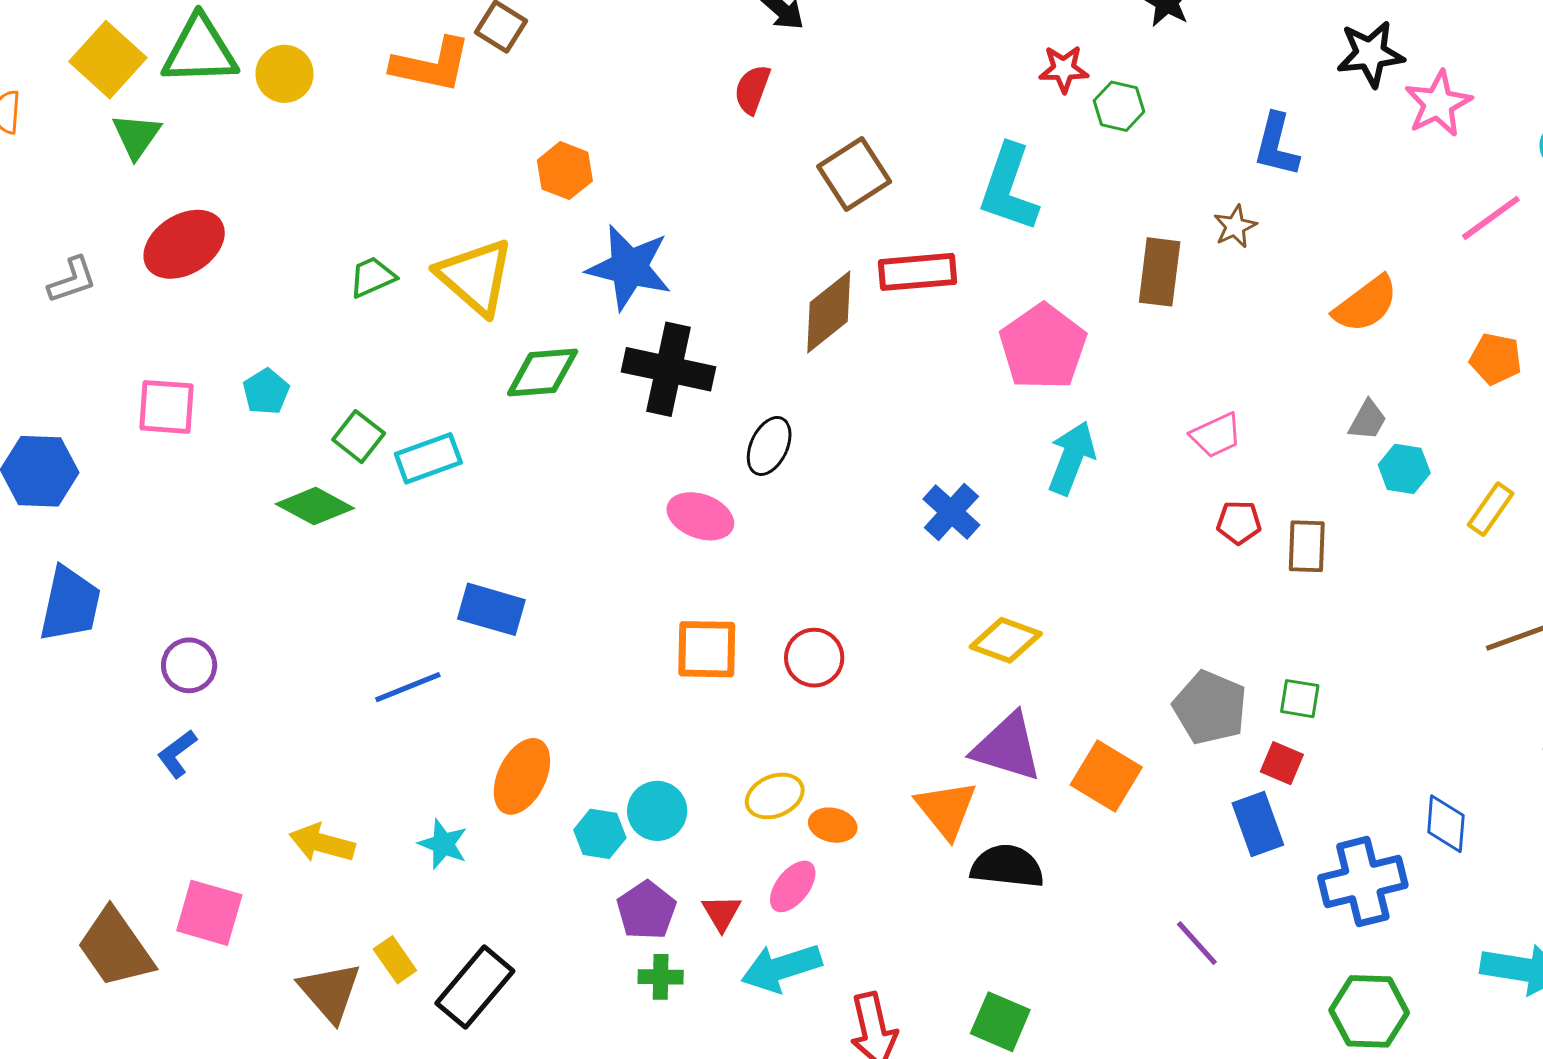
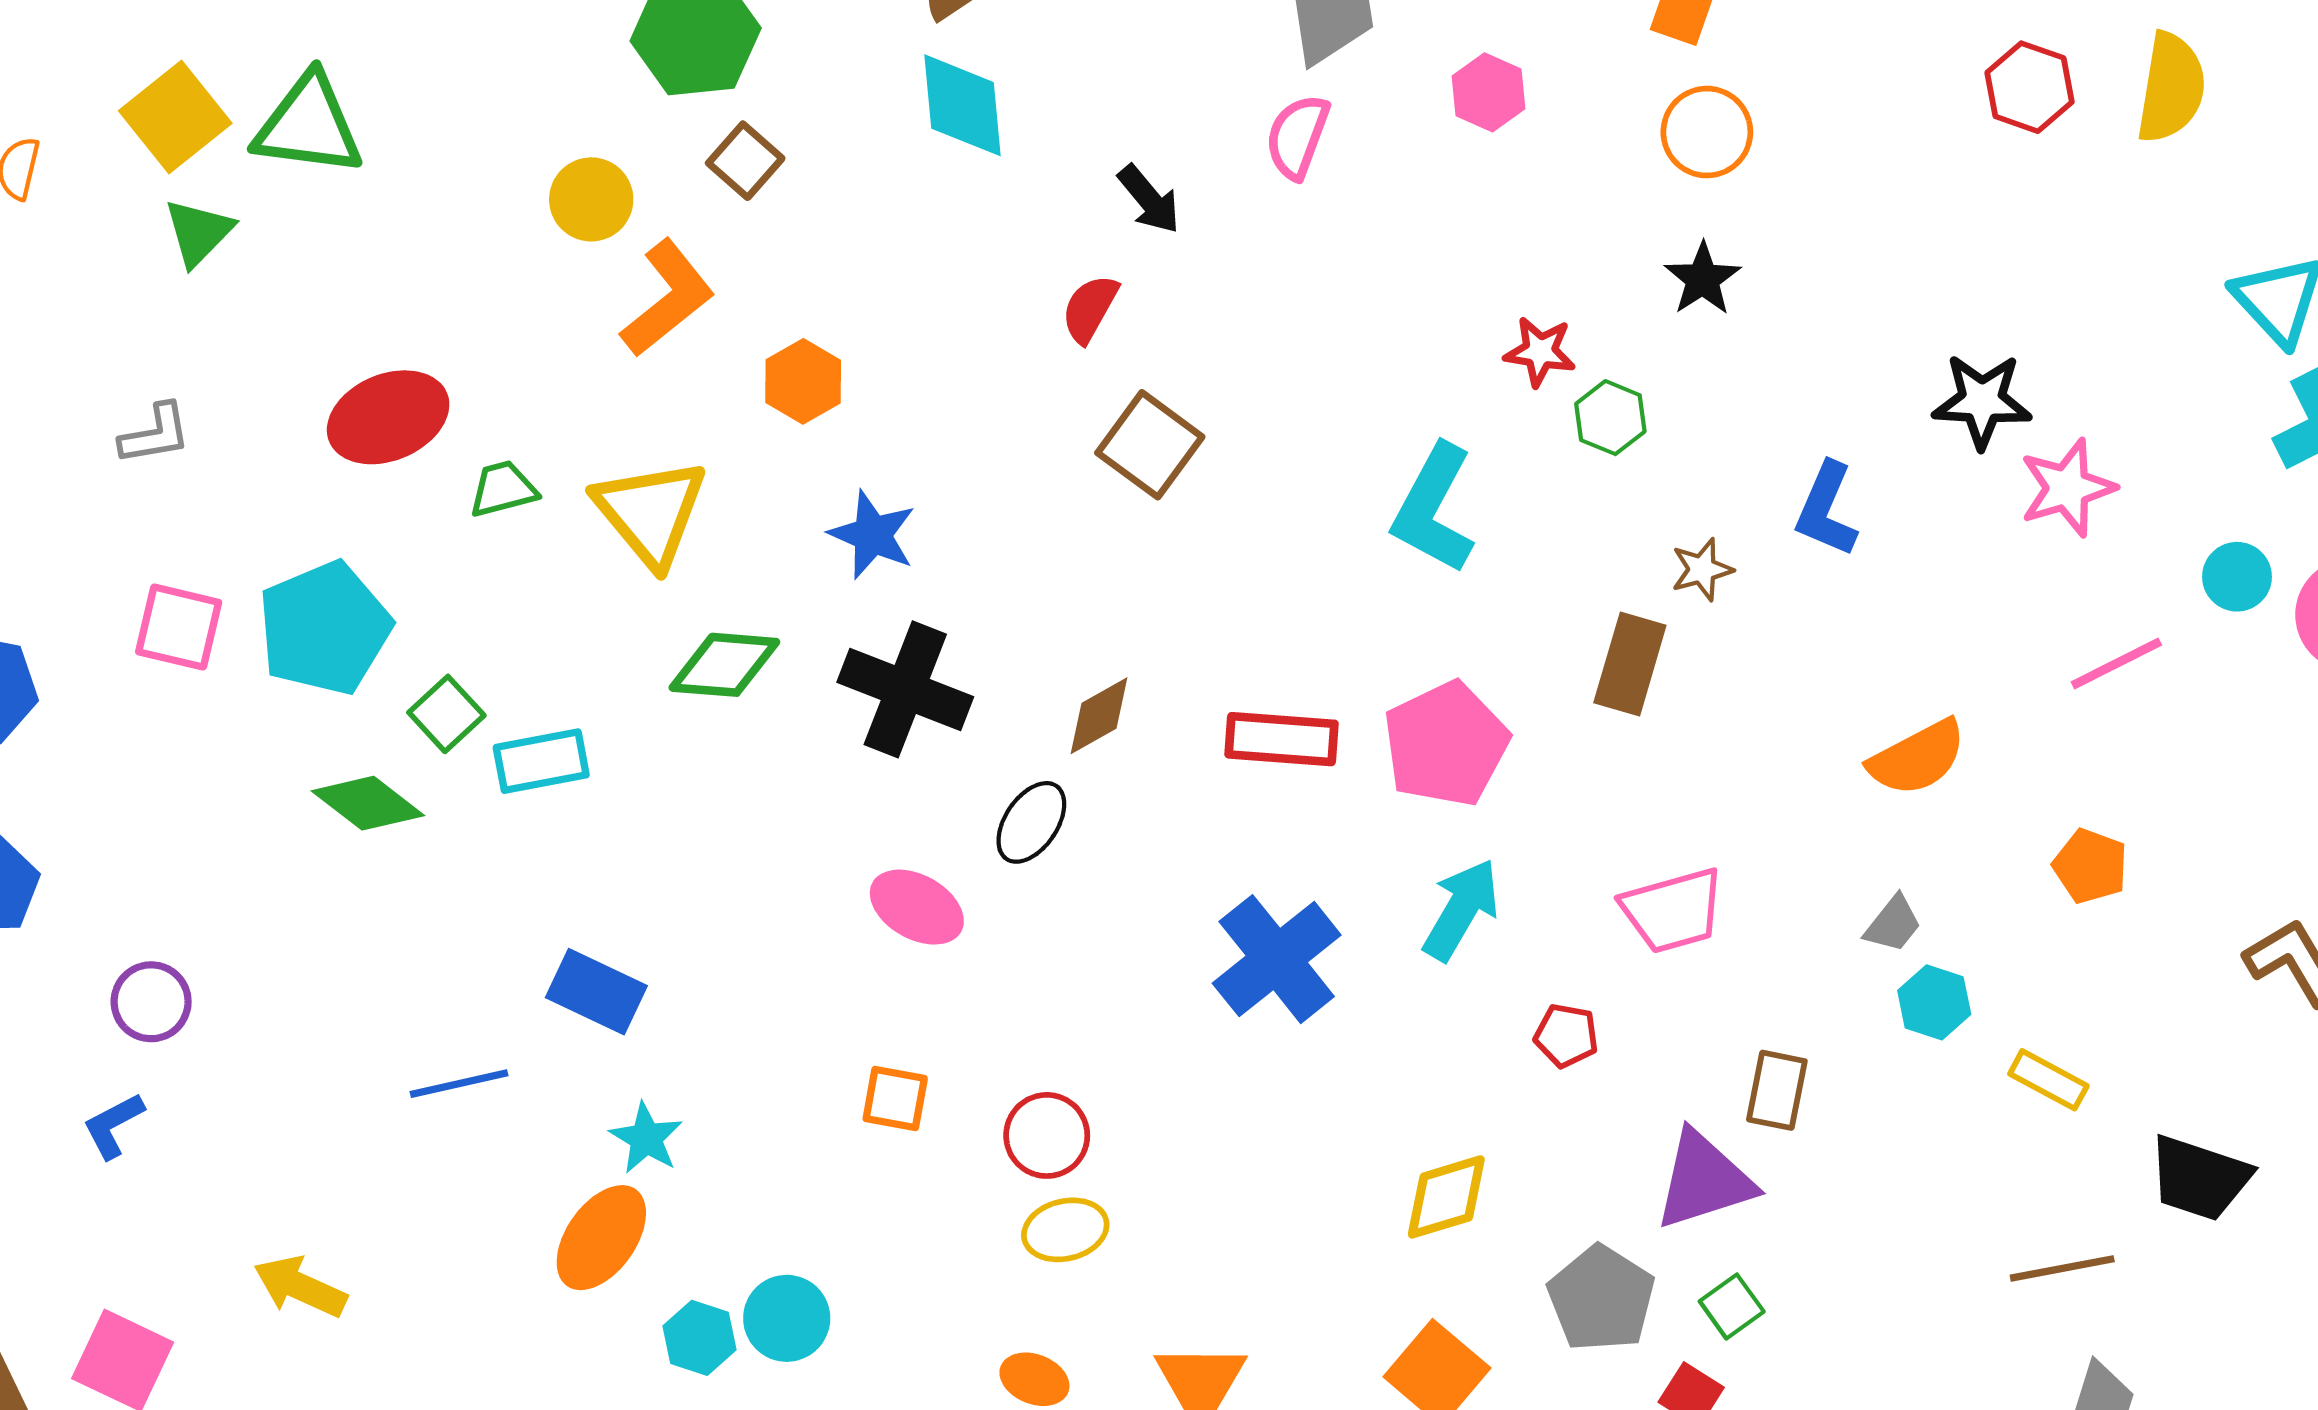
orange L-shape: (431, 65) -> (668, 298), moved, turned -60
yellow circle: (284, 74) -> (591, 199), moved
brown square: (854, 174) -> (1150, 445), moved, turned -30
brown star: (1235, 226) -> (1702, 570), moved
red ellipse: (184, 244) -> (388, 417), moved
blue star: (629, 268) -> (872, 535), size x0.7
red rectangle: (917, 272) -> (1282, 739), moved
gray L-shape: (72, 280) -> (155, 434), moved
brown diamond: (829, 312) -> (1099, 716), moved, size x0.7
cyan pentagon: (266, 392) -> (325, 628), size x2.0
pink trapezoid: (1216, 435) -> (1673, 910), size x1.4
yellow rectangle: (1491, 509) -> (2048, 1080), turned 74
blue cross: (951, 512) -> (1277, 959), size x1.5
red pentagon: (1239, 522) -> (1566, 1036), moved
yellow diamond: (1006, 640) -> (1446, 1197), moved, turned -46
orange square: (707, 649) -> (895, 1099), size x0.7
green square: (1300, 699) -> (1732, 1306), turned 36
purple triangle: (1007, 747) -> (1704, 1180), moved, turned -44
yellow ellipse: (775, 796) -> (1065, 1230), moved
cyan star: (443, 844) -> (646, 1138), moved

